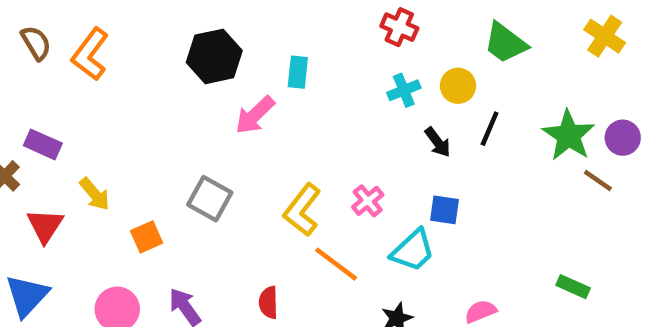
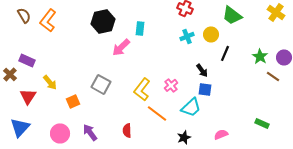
green star: (569, 135) -> (260, 56), size x0.7
black arrow: (438, 142) -> (202, 70), moved

